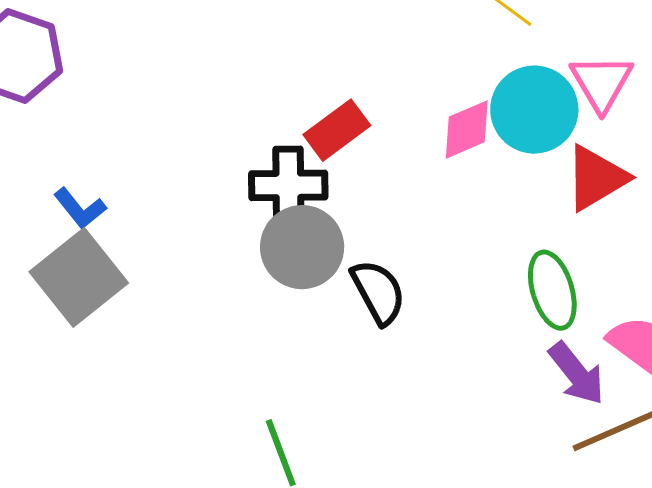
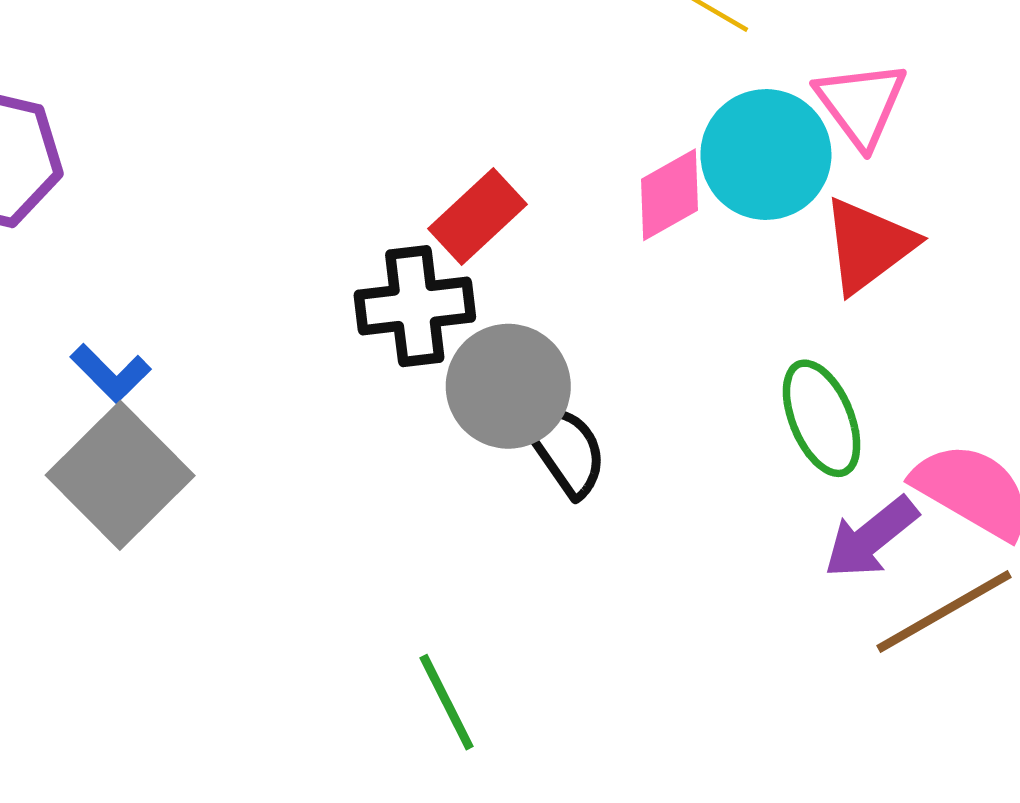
gray circle: (302, 247) -> (508, 386), moved
purple arrow: (577, 373) -> (871, 538), turned 96

